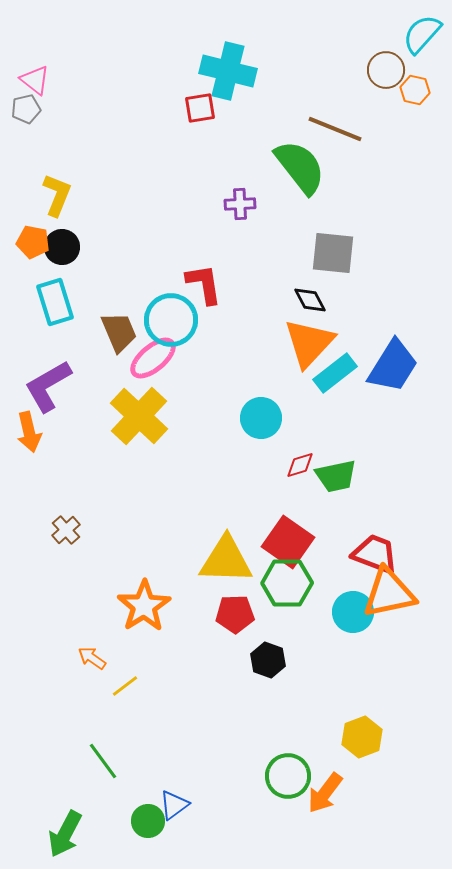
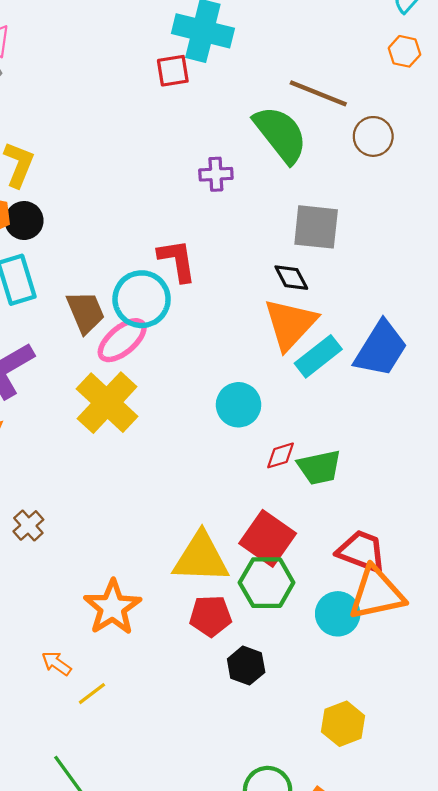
brown circle: (386, 70) -> (373, 136), moved
yellow hexagon: (362, 737) -> (343, 724), moved

